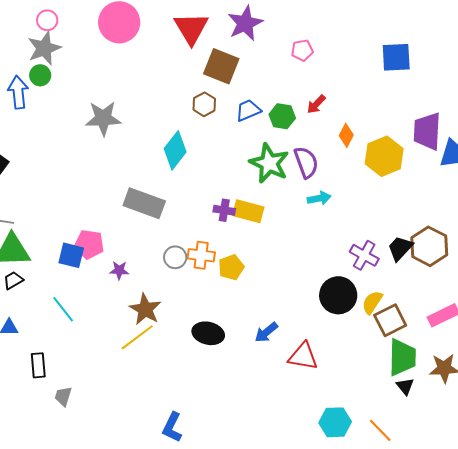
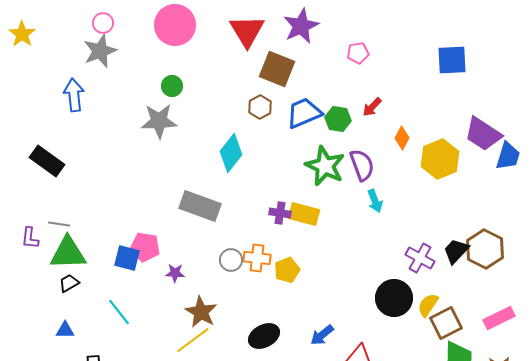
green circle: (40, 75) -> (172, 86), moved
blue trapezoid: (248, 110) -> (304, 113), size x1.4
purple trapezoid: (427, 131) -> (483, 134), turned -60
cyan arrow: (319, 198) -> (375, 201), turned 80
black ellipse: (208, 333) -> (264, 336), turned -40

